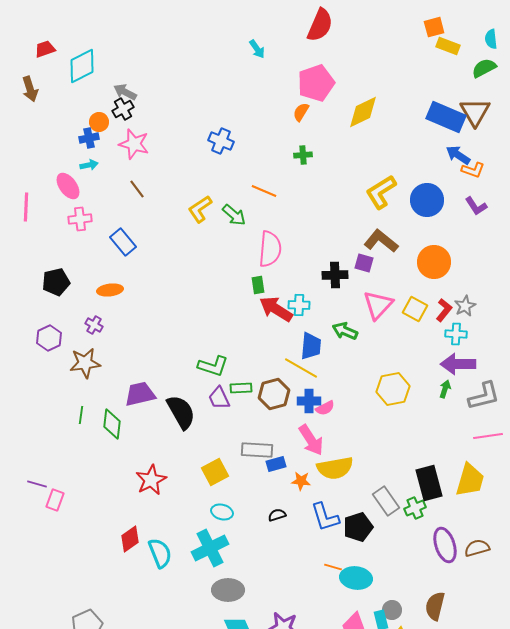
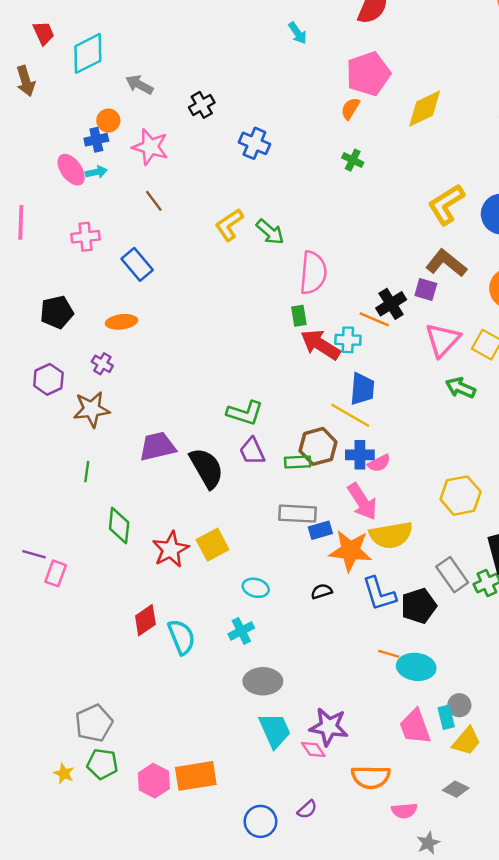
red trapezoid: (45, 49) -> (44, 33), turned 85
black cross: (123, 109) -> (202, 105), moved
green cross: (303, 155) -> (353, 160), turned 30
pink ellipse: (68, 186) -> (71, 170), moved
orange line: (264, 191) -> (374, 319), moved
black cross: (335, 275) -> (391, 304), turned -30
green arrow: (345, 331) -> (461, 388), moved
green rectangle: (241, 388) -> (298, 462), moved
yellow hexagon: (393, 389) -> (461, 496), moved
green diamond: (112, 424) -> (119, 526), moved
yellow square: (215, 472) -> (213, 545), moved
orange star: (301, 481) -> (350, 551), size x1.8
cyan cross: (210, 548) -> (241, 631), size x0.6

